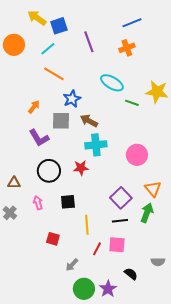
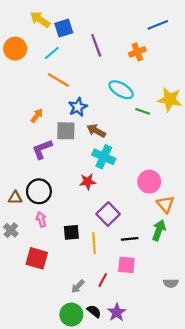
blue line: (132, 23) -> (158, 25), moved
purple L-shape: (39, 138) -> (42, 149), turned 100
cyan cross: (96, 145) -> (104, 157), turned 30
pink circle: (137, 155) -> (149, 182), moved
black circle: (49, 171) -> (39, 191), moved
purple square: (121, 198) -> (108, 214), moved
black square: (68, 202) -> (71, 232), moved
red square: (53, 239) -> (37, 258), moved, size x1.5
red line: (97, 249) -> (103, 280), moved
black semicircle: (131, 274) -> (94, 311), moved
green circle: (84, 289) -> (71, 315), moved

